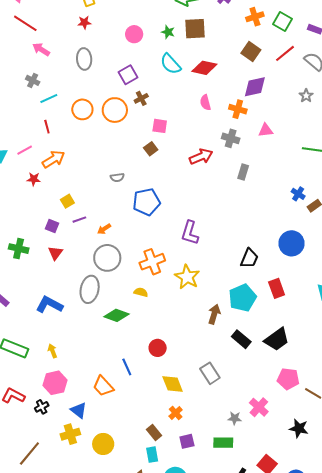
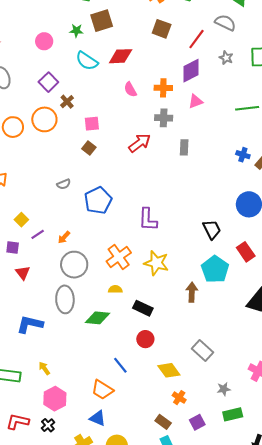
red line: (285, 53) -> (196, 39), moved
purple diamond: (255, 87) -> (191, 71), moved
black trapezoid: (249, 258) -> (212, 229), turned -35
black rectangle: (241, 339) -> (143, 308), moved
blue triangle: (79, 410) -> (98, 418), moved
gray star: (235, 418) -> (224, 389), moved

